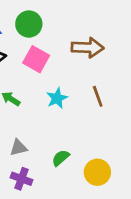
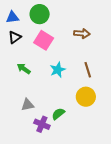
brown arrow: (87, 48) -> (82, 34), size x0.7
yellow circle: (97, 172) -> (86, 97), moved
purple cross: (22, 179) -> (42, 124), moved

